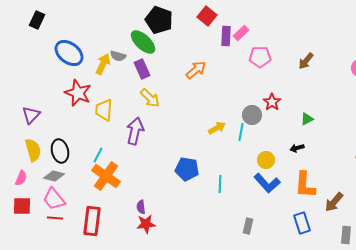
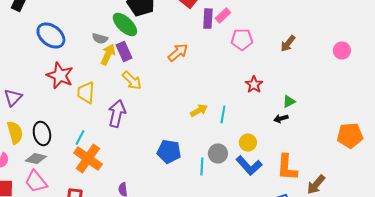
yellow arrow: (103, 64) -> (108, 55), moved
gray circle: (252, 115) -> (218, 154), moved
black arrow: (297, 148) -> (281, 119), moved

